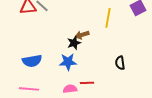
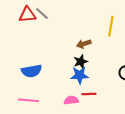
black star: (74, 43) -> (81, 62), moved
blue star: (68, 62) -> (80, 75), moved

